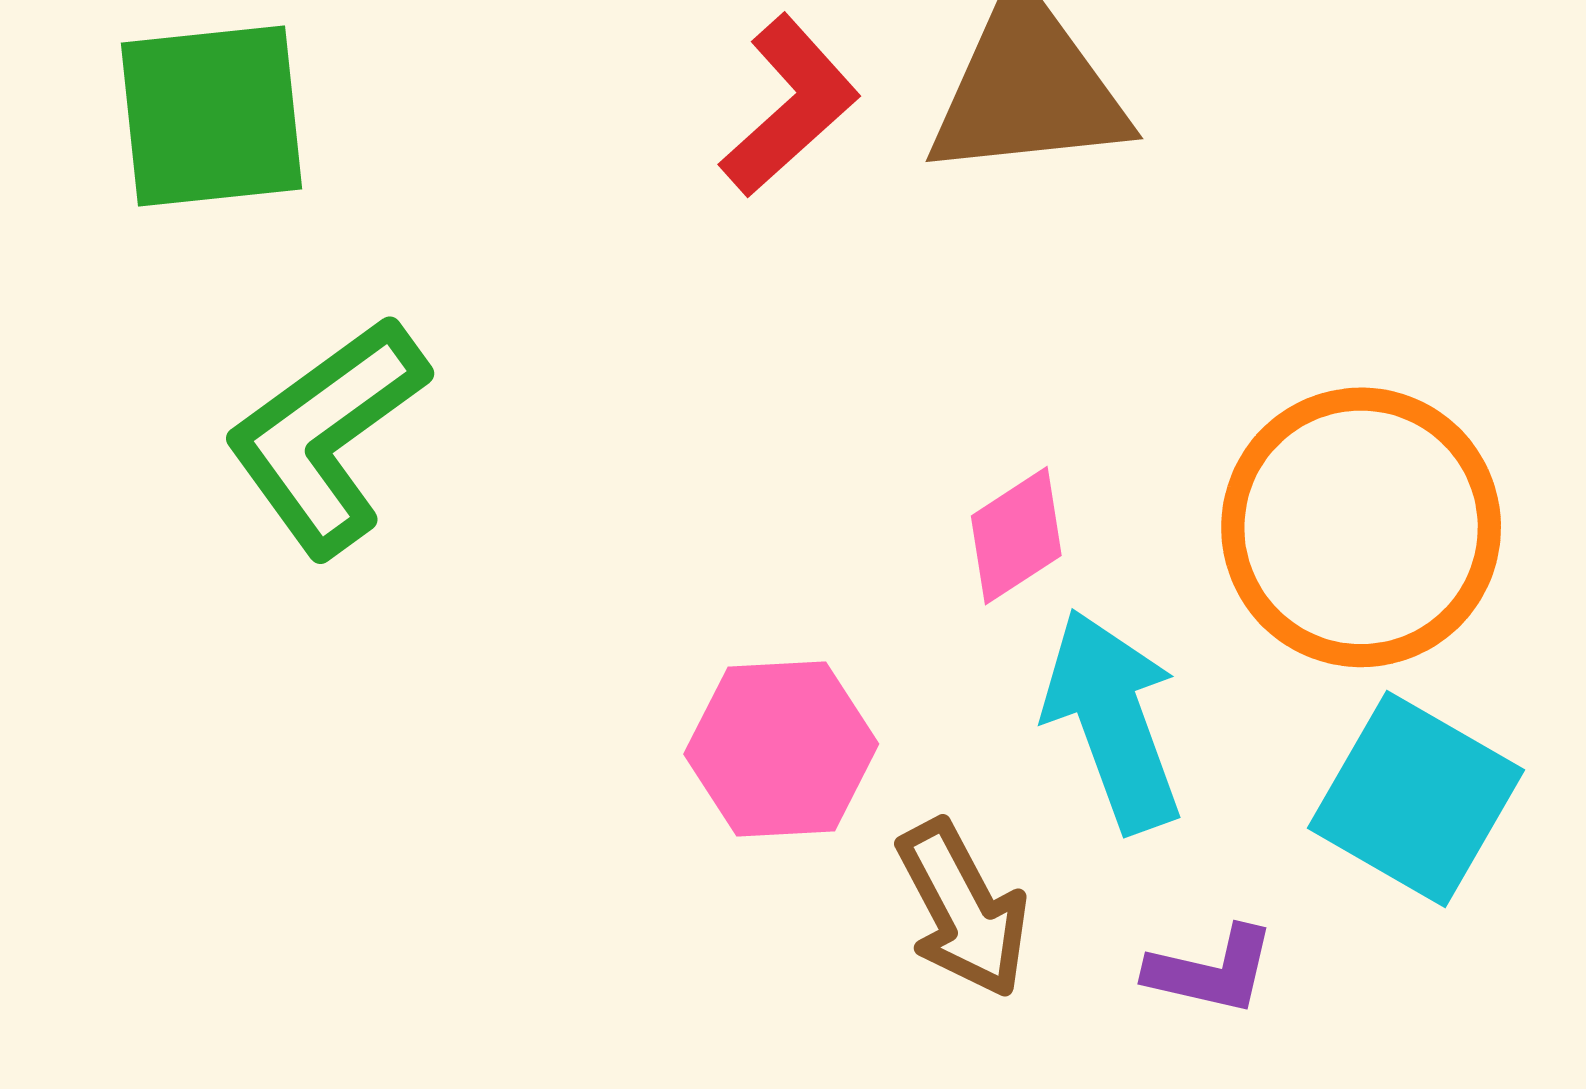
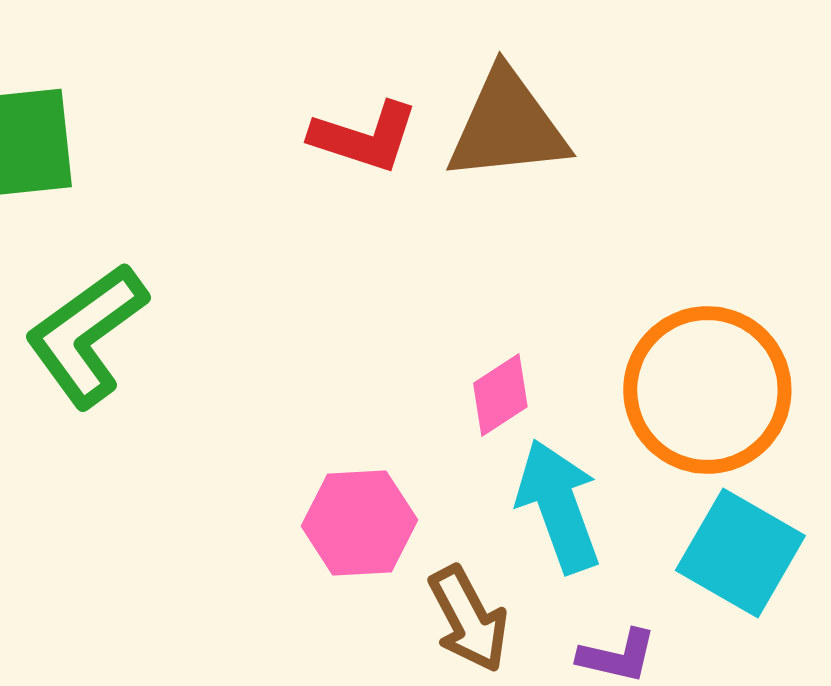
red L-shape: (790, 106) -> (364, 137), turned 60

